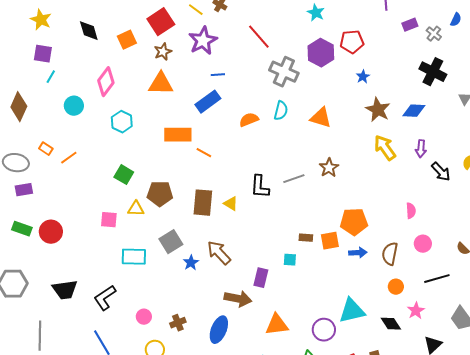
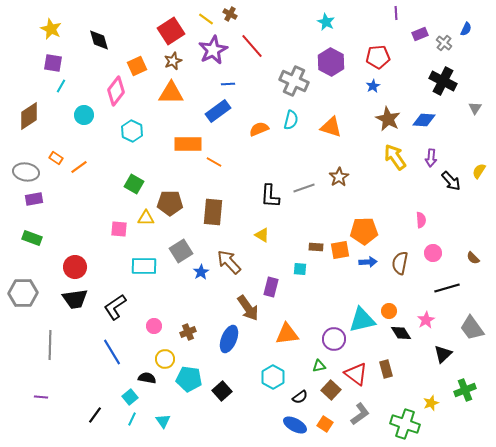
red line: (259, 37) -> (252, 46), moved
orange square: (127, 40) -> (137, 66), moved
red pentagon: (352, 42) -> (378, 57), moved
brown diamond: (19, 107) -> (29, 116), turned 32
yellow triangle: (231, 204) -> (262, 235), moved
red circle: (51, 232) -> (75, 267), moved
orange circle: (396, 287) -> (389, 311), moved
brown arrow: (238, 299) -> (248, 308), turned 44

